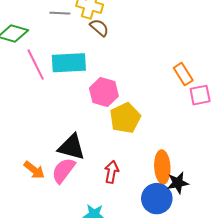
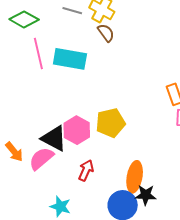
pink hexagon: (104, 92) -> (77, 130), moved

